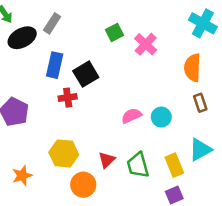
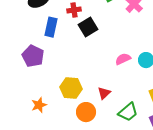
blue rectangle: (55, 65) -> (51, 27), moved
red cross: (68, 98) -> (74, 10), moved
green trapezoid: (138, 165) -> (128, 112), moved, turned -115

